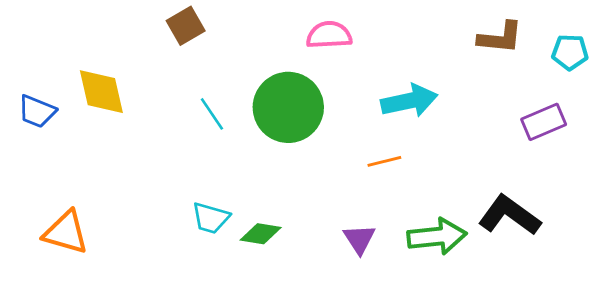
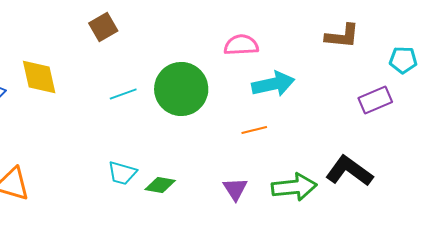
pink semicircle: (329, 35) -> (241, 45), moved
cyan pentagon: (570, 52) -> (403, 60), moved
cyan line: (212, 114) -> (123, 94), turned -76

